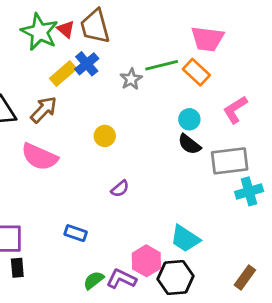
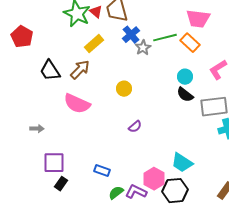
blue cross: (87, 64) -> (131, 35), moved
blue rectangle: (76, 233) -> (102, 171), moved
black rectangle: (17, 268) -> (61, 184), turned 40

